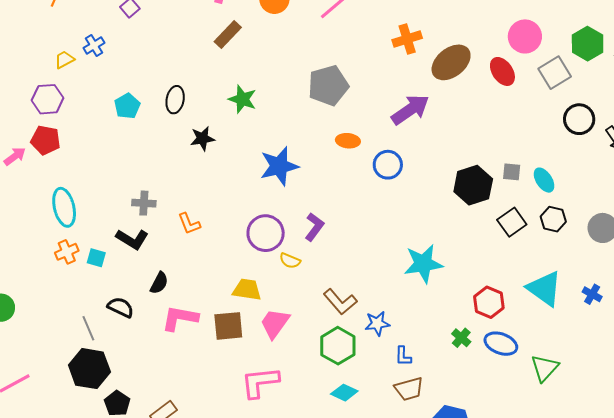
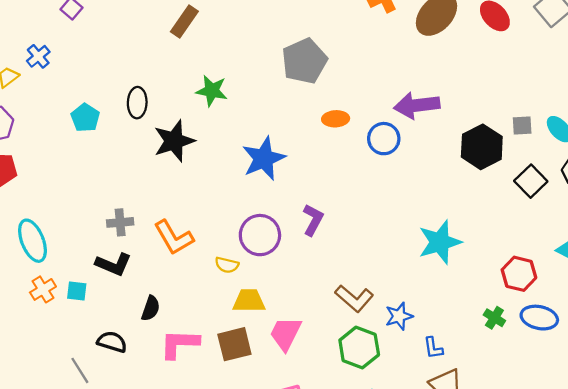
purple arrow: (410, 110) -> (417, 105), moved, turned -144
black star: (202, 139) -> (174, 141), size x1.5
orange L-shape: (189, 224) -> (174, 237), size x1.5
yellow semicircle: (290, 261) -> (227, 265), moved

